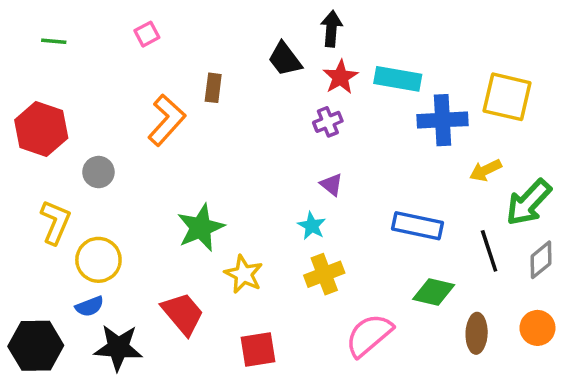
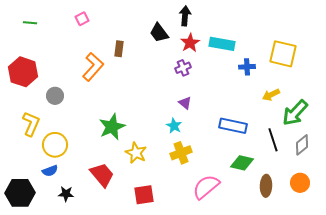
blue cross: (443, 120) -> (247, 67), size x0.6
black star: (118, 348) -> (66, 194), size x0.6

